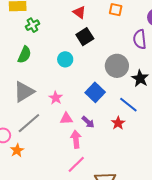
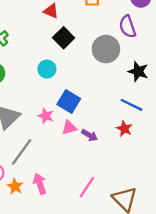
gray circle: (117, 66) -> (106, 49), moved
blue square: (95, 92) -> (69, 101), moved
pink triangle: (66, 119) -> (69, 128), moved
pink arrow: (76, 139) -> (40, 184), moved

